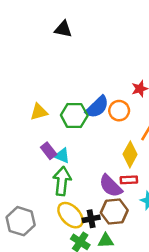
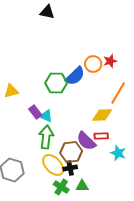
orange circle: (119, 111) -> (93, 64), moved
yellow triangle: (39, 112) -> (11, 91), moved
yellow diamond: (130, 154) -> (102, 115), turned 60
brown hexagon: (114, 211) -> (71, 152), moved

